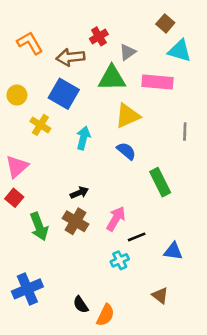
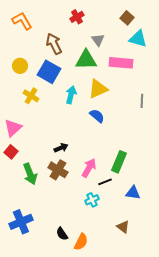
red cross: (99, 36) -> (77, 17), moved
orange L-shape: (30, 43) -> (22, 21), moved
gray triangle: (128, 52) -> (98, 40), turned -32
brown arrow: (70, 57) -> (54, 44), turned 70
yellow circle: (17, 95) -> (20, 66), moved
cyan arrow: (83, 138) -> (71, 95), moved
green rectangle: (160, 182) -> (119, 162), moved, turned 50

